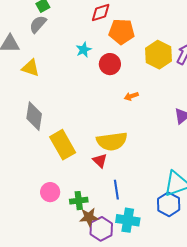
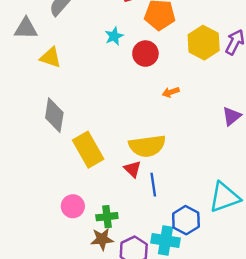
blue line: (116, 190) -> (153, 185), moved
blue hexagon: (169, 204) -> (186, 220), moved
brown star: (89, 217) -> (102, 239), moved

